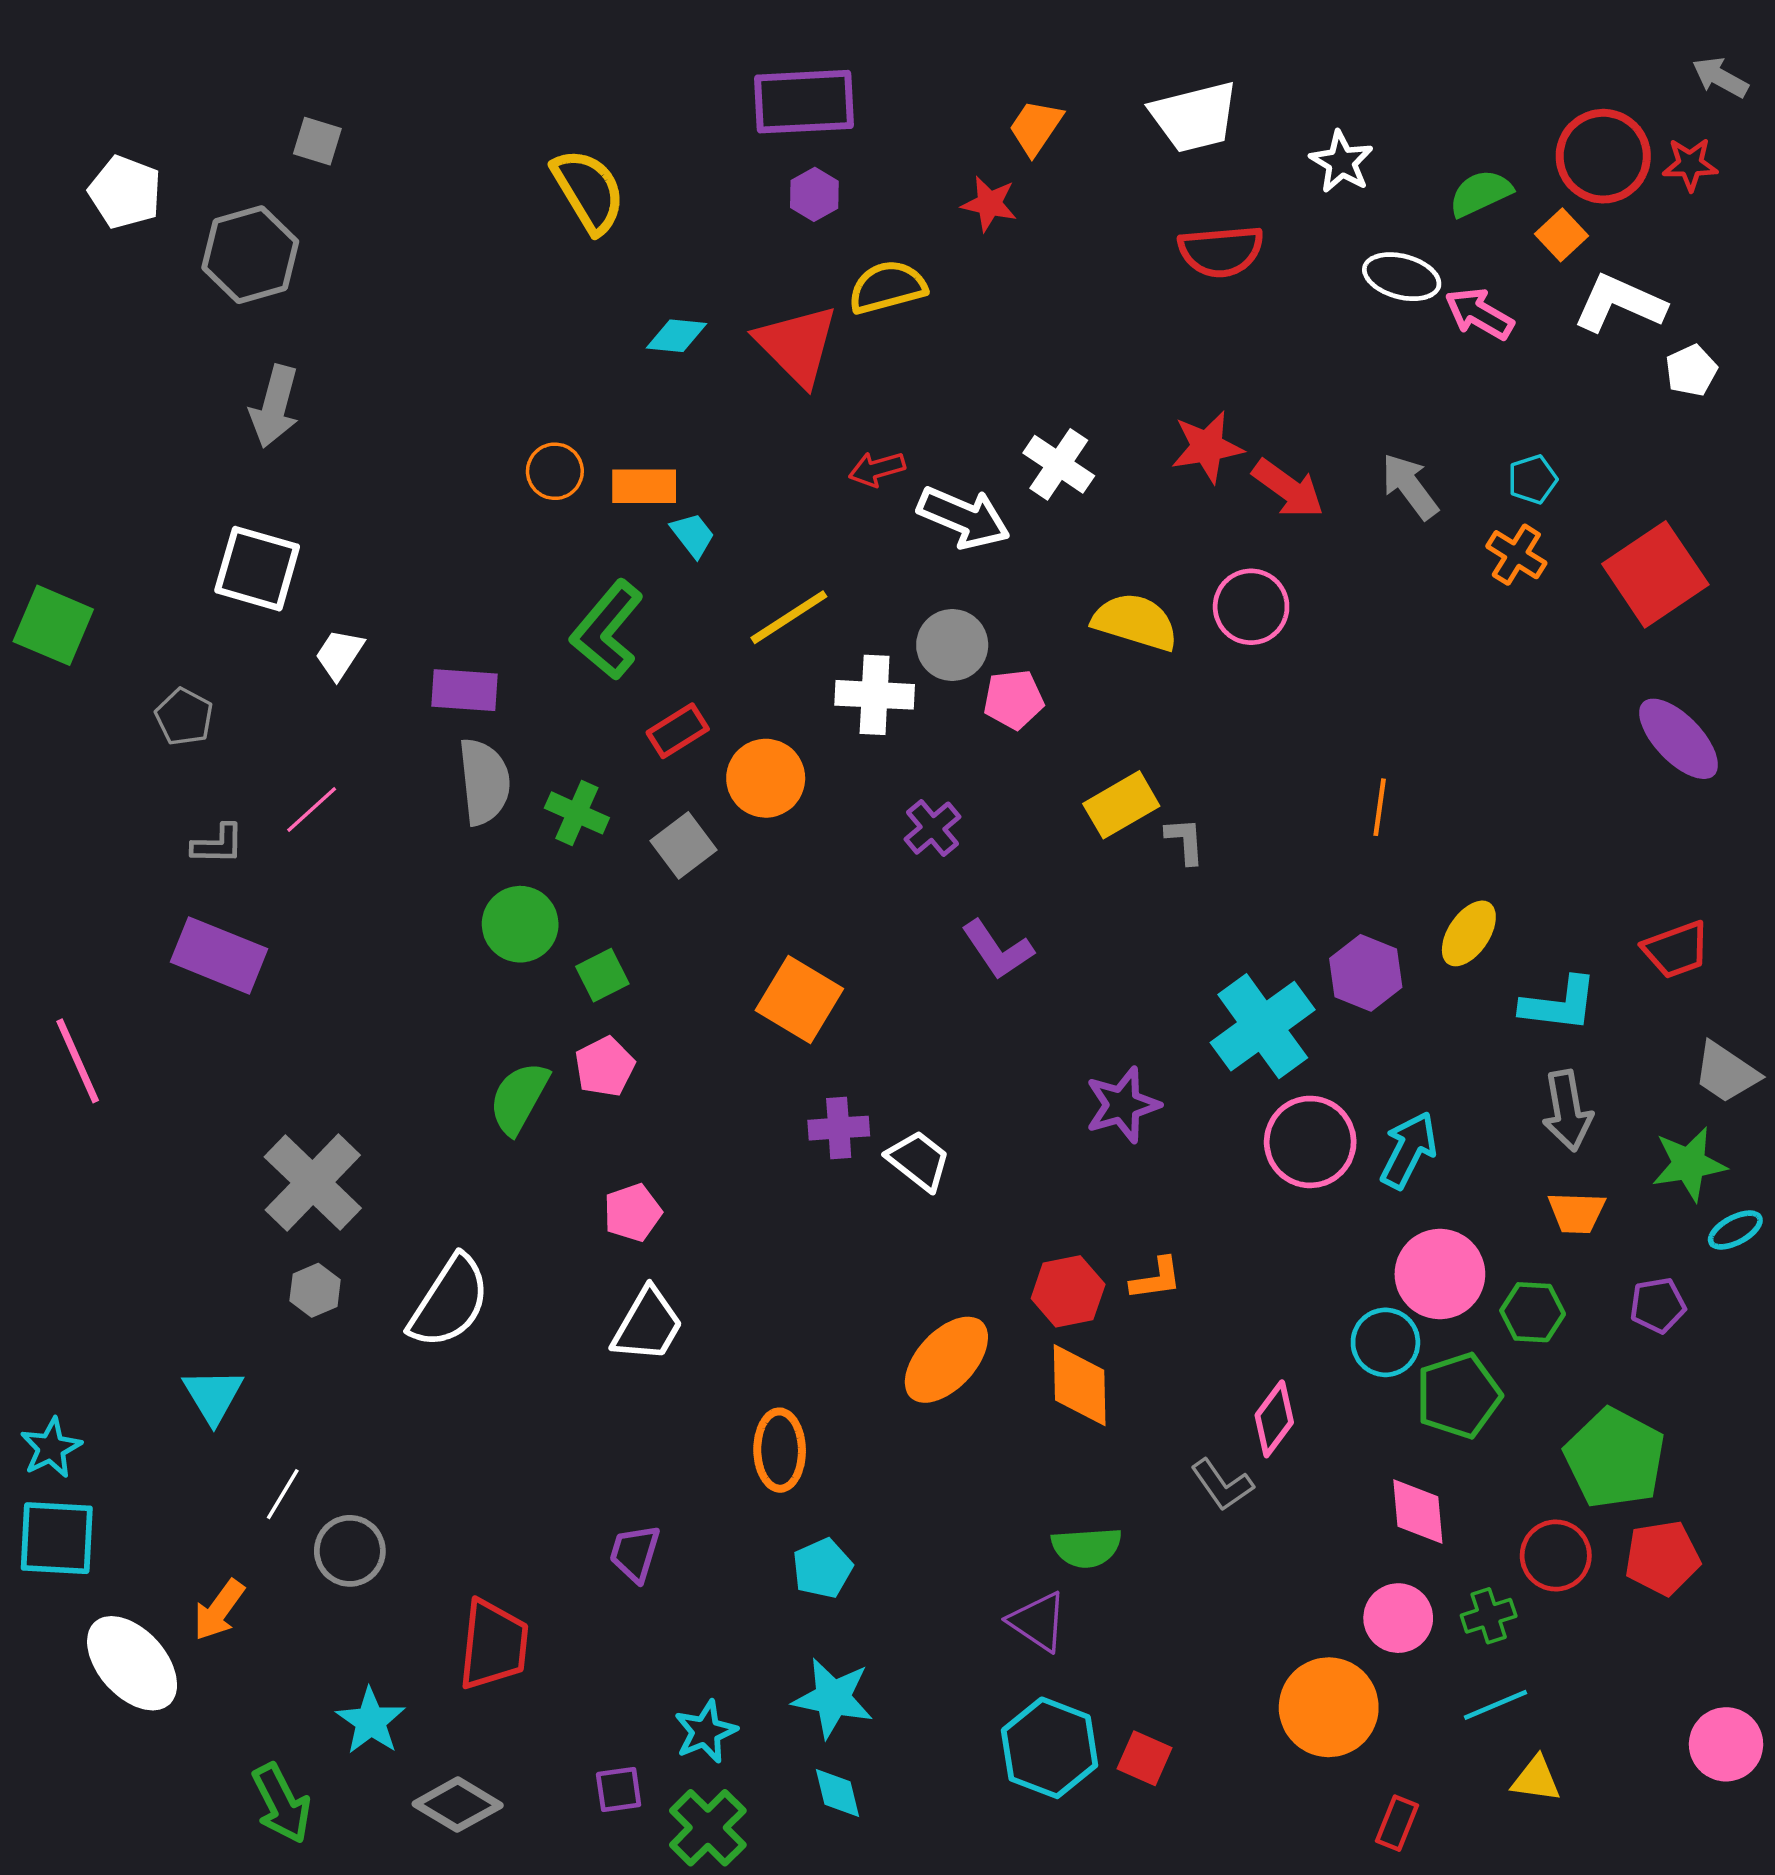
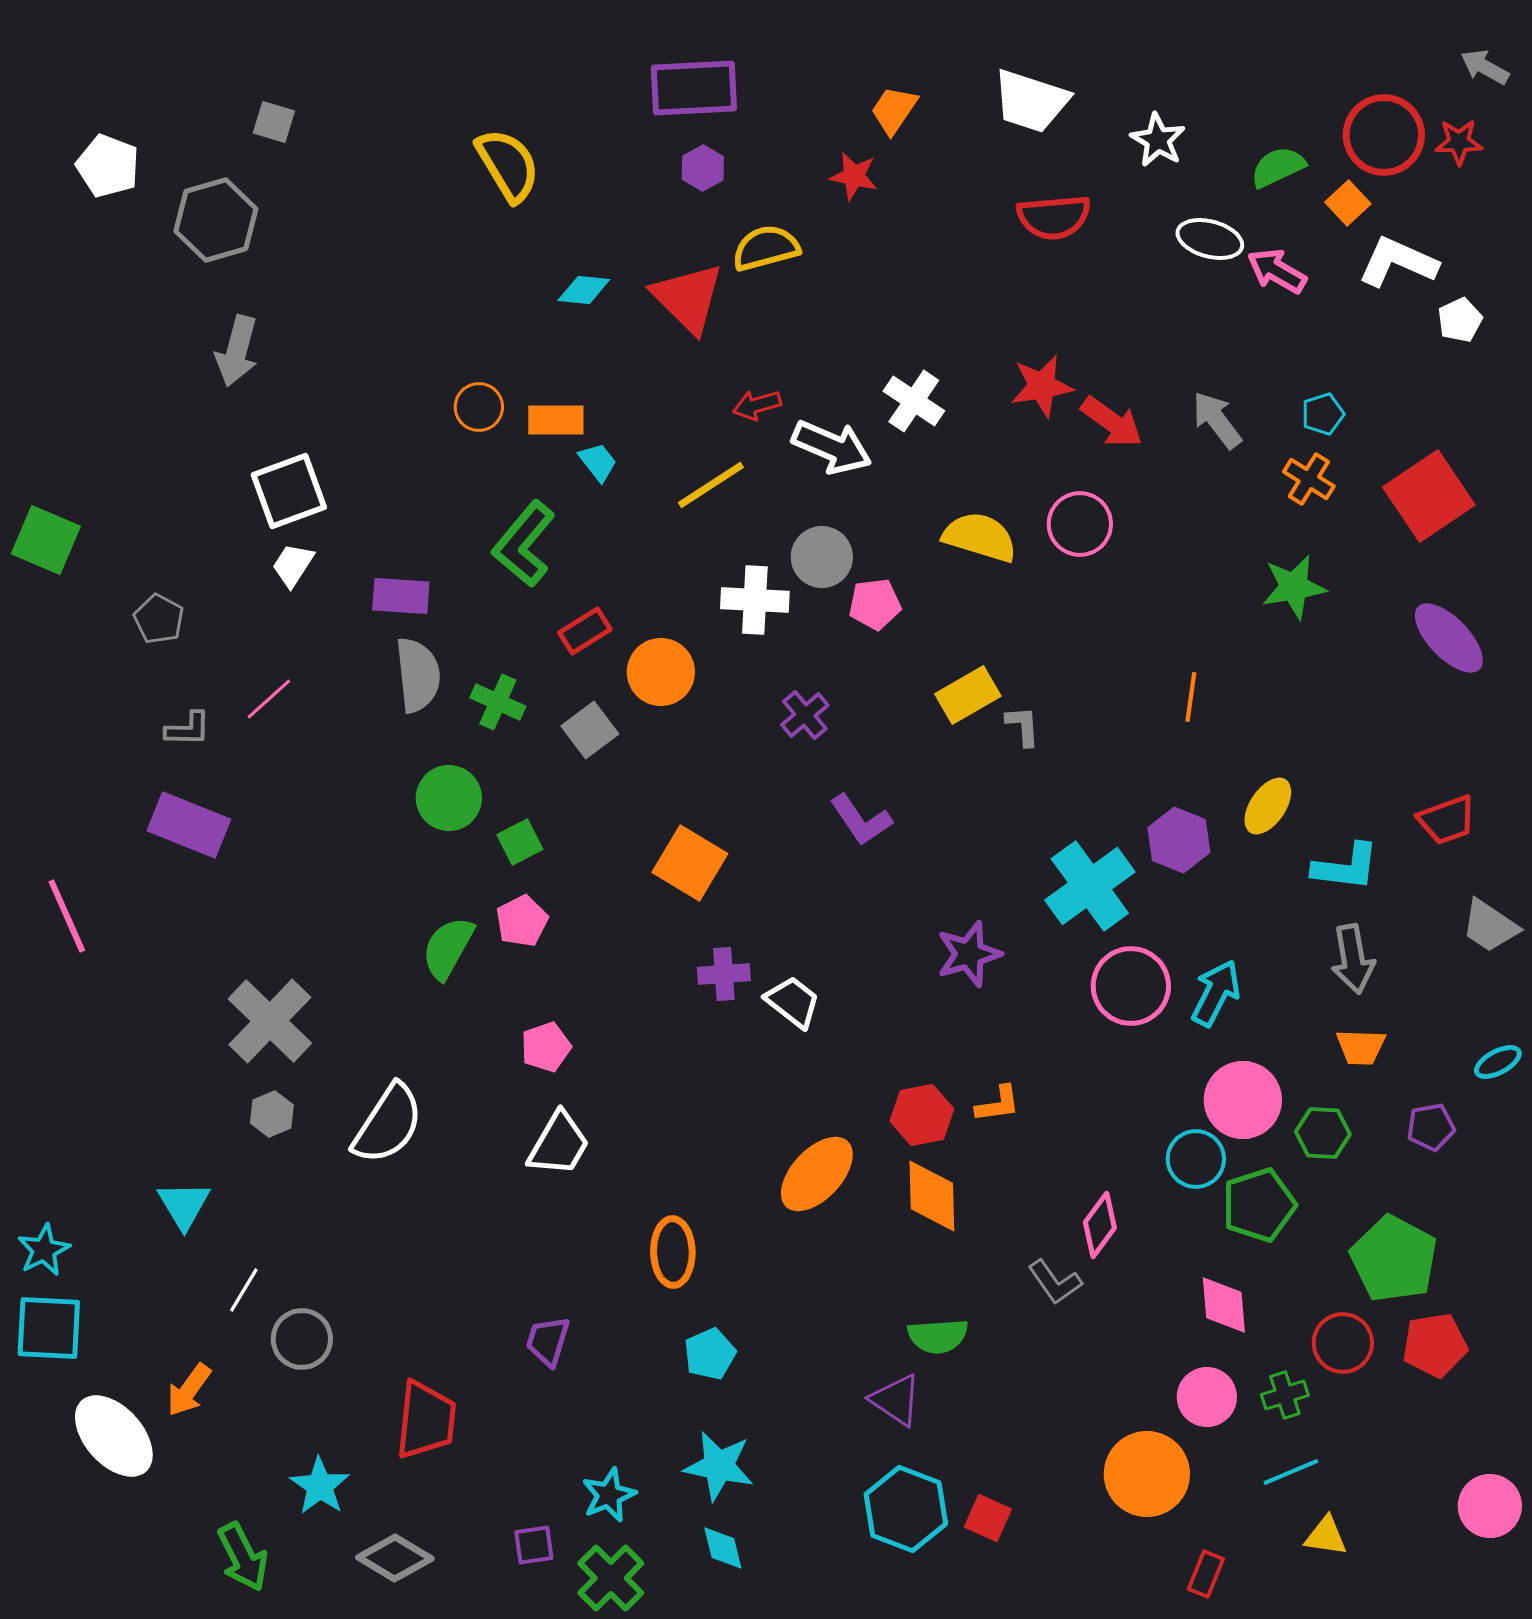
white trapezoid: (1194, 117) -> (1031, 101), turned 32
white square: (257, 569) -> (289, 491), moved, turned -36
yellow line: (789, 617) -> (711, 485), moved
green star: (1689, 1164) -> (1294, 587), moved

